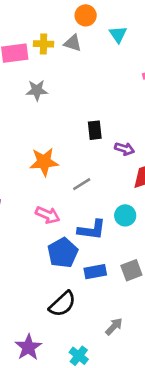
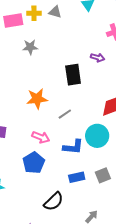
black rectangle: (95, 130) -> (73, 75), size x1.5
purple arrow: (124, 149) -> (98, 58), moved
cyan circle: (125, 215) -> (97, 136), size x1.5
blue pentagon: (63, 253) -> (34, 163), moved

